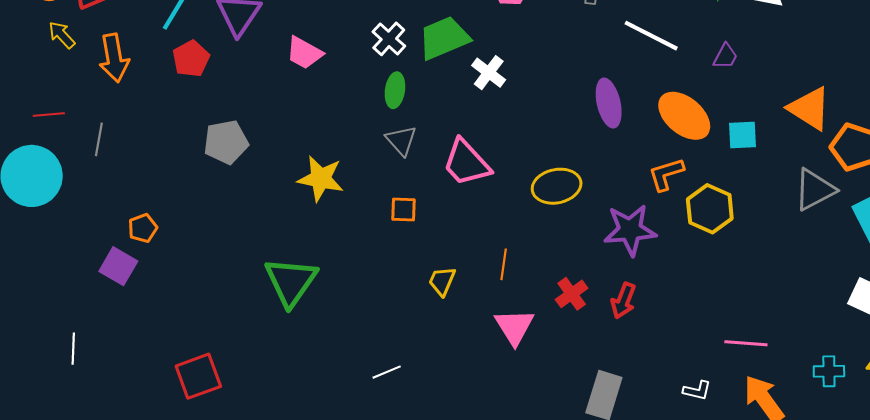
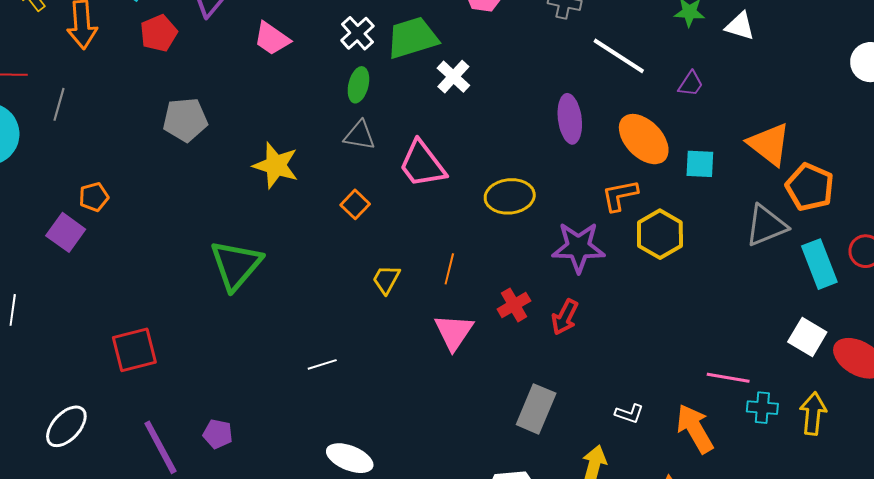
gray triangle: (401, 140) -> (360, 135), turned -44
orange square: (404, 210) -> (355, 204), turned 36
pink line: (746, 343) -> (728, 378), moved

